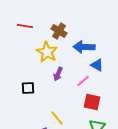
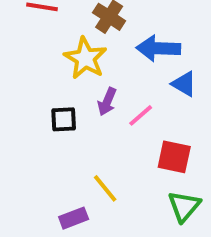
pink line: (83, 81) -> (141, 115), moved
black square: (28, 88) -> (64, 119), moved

